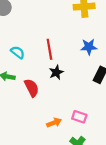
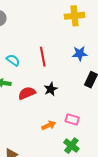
black star: (56, 72) -> (51, 89), moved
red semicircle: (32, 88) -> (27, 93), turned -84

